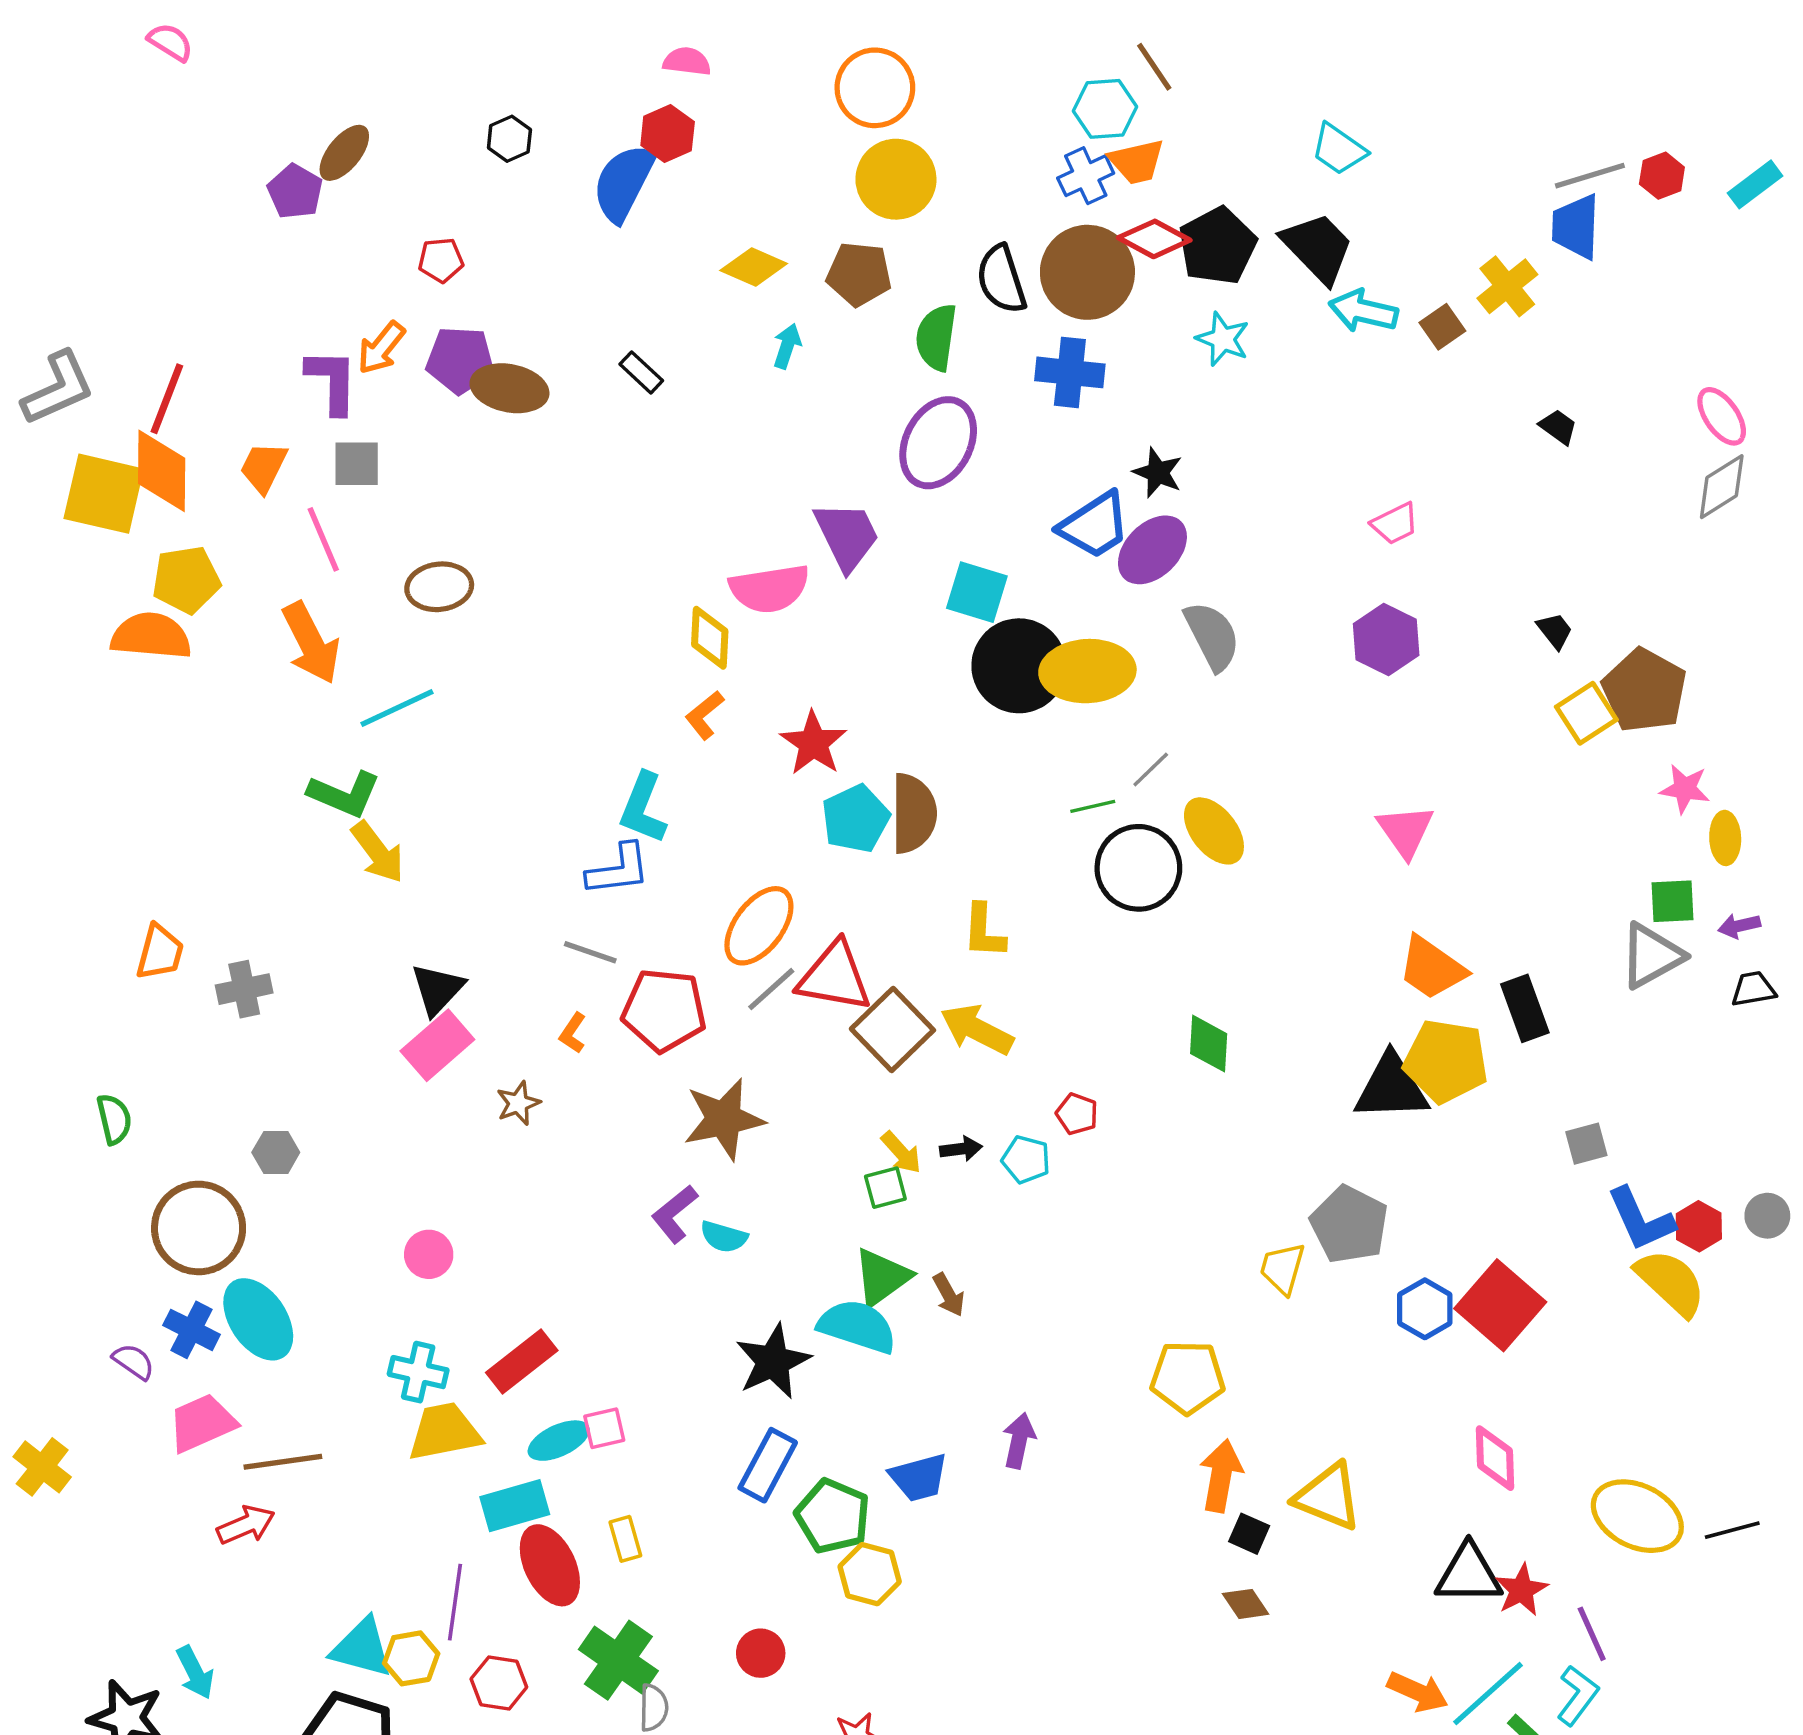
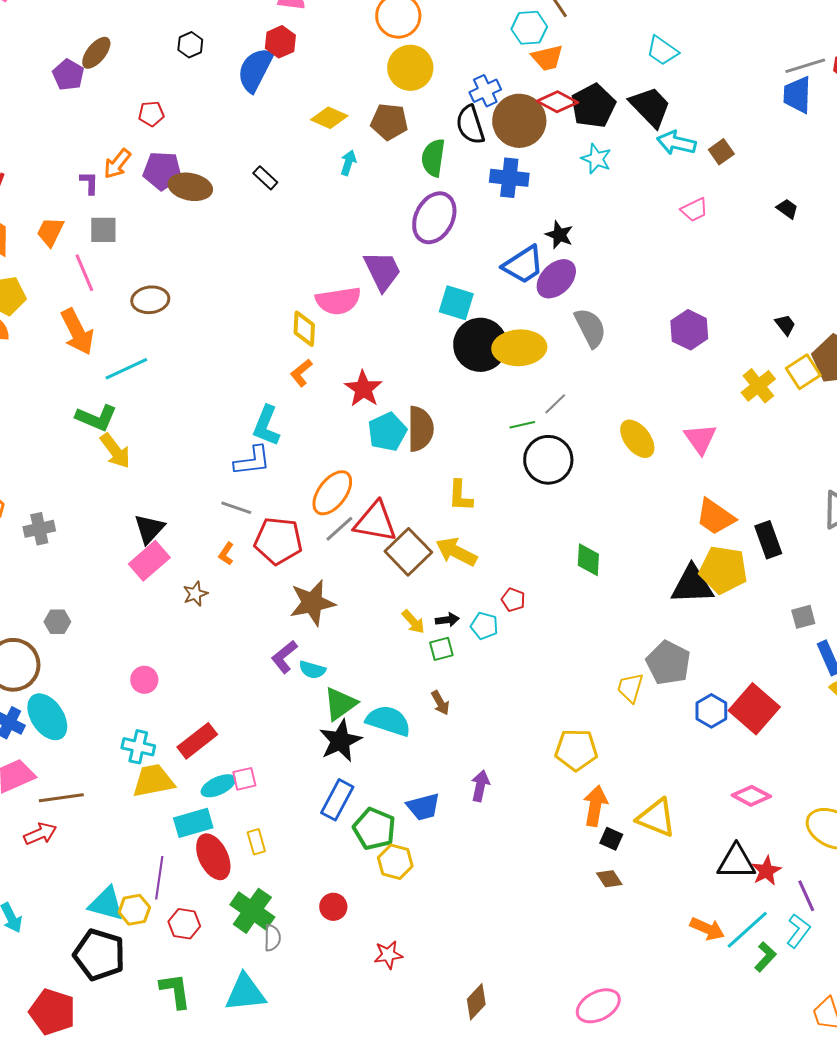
blue cross: (1086, 176) -> (485, 91), moved
yellow cross: (1507, 286) -> (758, 386), moved
purple L-shape: (332, 381) -> (89, 183), size x0.6
pink trapezoid: (1395, 524) -> (694, 210), moved
yellow ellipse: (1214, 831) -> (637, 439), moved
green square: (885, 1188) -> (441, 649), moved
green triangle: (882, 1277) -> (340, 704), moved
pink diamond: (1495, 1458) -> (751, 796), turned -60

